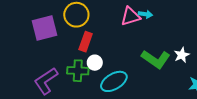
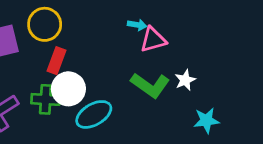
pink triangle: (130, 16) -> (153, 40), moved
white circle: (95, 63) -> (68, 89), size x1.6

